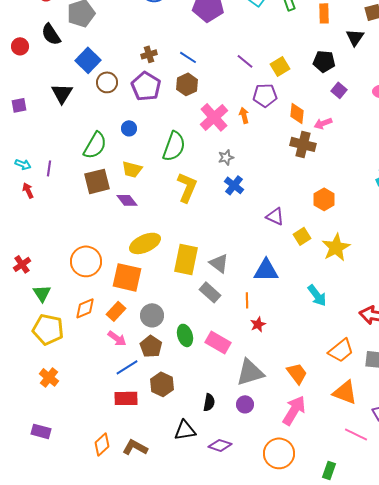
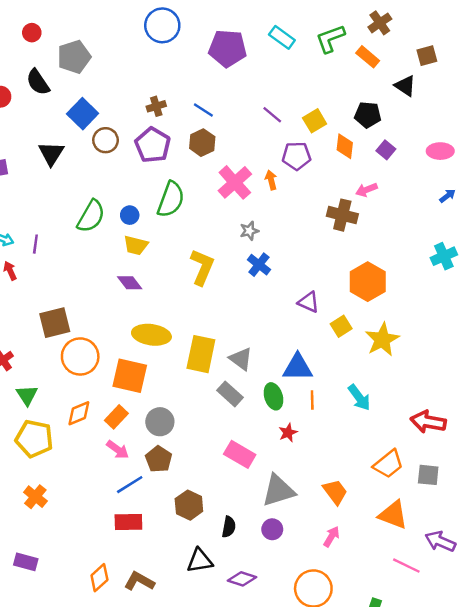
orange rectangle: (324, 13) -> (368, 57), turned -48
black triangle: (355, 37) -> (405, 86), turned -30
orange diamond: (297, 113) -> (345, 146), moved
blue circle: (129, 128) -> (130, 215), moved
green semicircle: (174, 146) -> (171, 199), moved
brown square: (97, 181) -> (55, 323), moved
orange hexagon: (324, 199) -> (368, 282), size x1.4
yellow ellipse: (145, 243) -> (151, 335), turned 32
orange line: (247, 300) -> (312, 400), moved
green ellipse: (185, 335) -> (273, 396), moved
brown hexagon: (162, 384) -> (189, 505), moved
pink arrow: (294, 410) -> (331, 537), size x0.6

